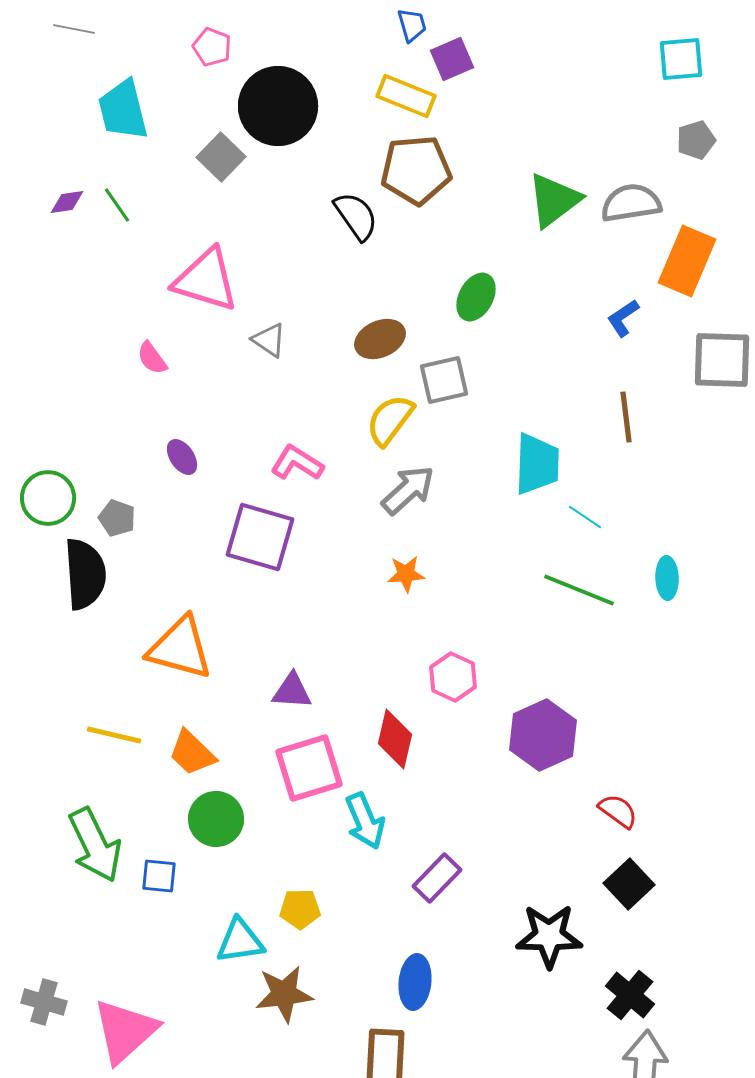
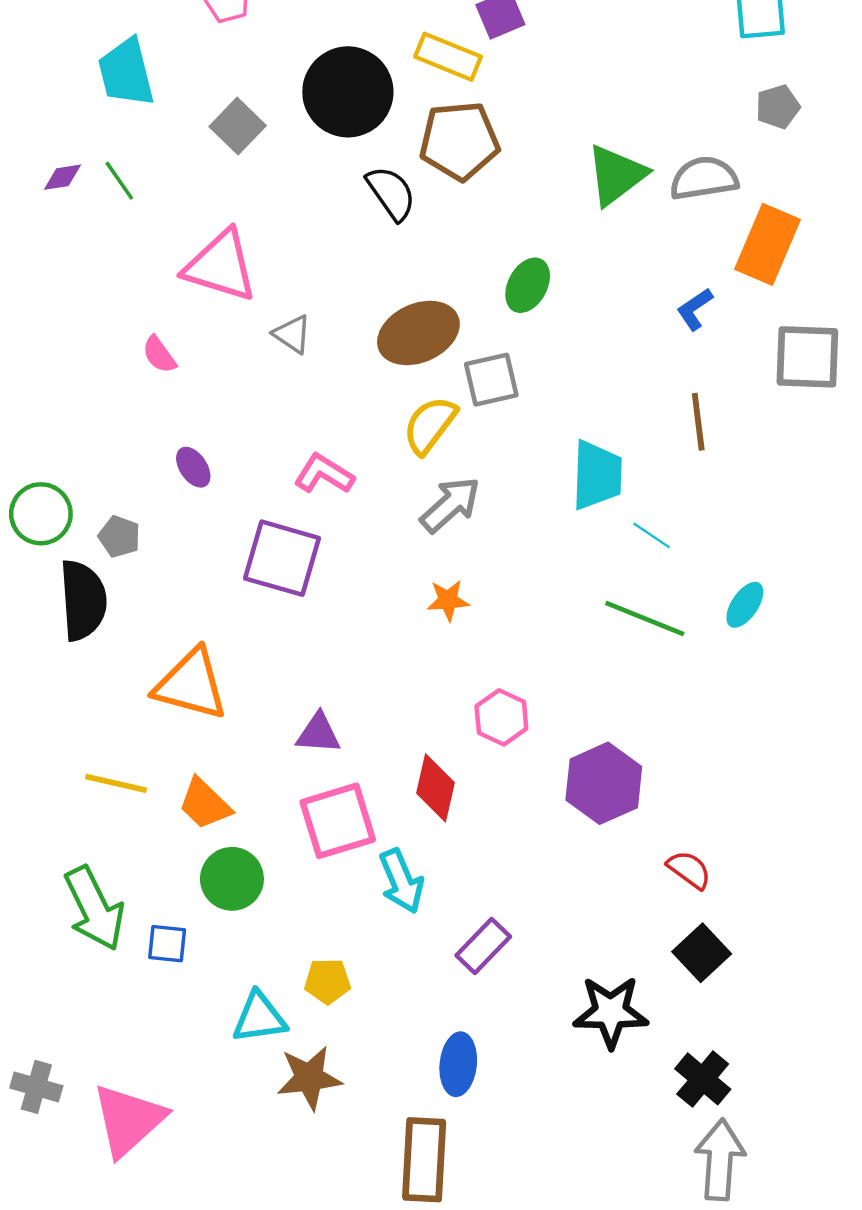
black circle: (278, 106) -> (348, 92), moved
brown ellipse: (380, 339) -> (418, 333), size x1.4
cyan ellipse: (667, 578) -> (745, 605), turned 36

